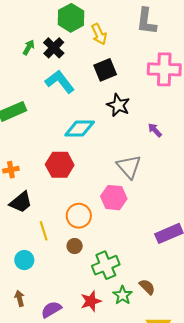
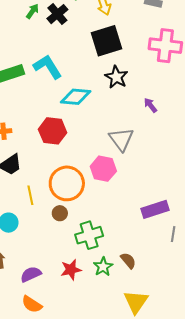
black square: (105, 70) -> (107, 41), size x1.4
cyan L-shape: (60, 82) -> (48, 67), moved
orange circle: (79, 216) -> (67, 183), size x1.4

